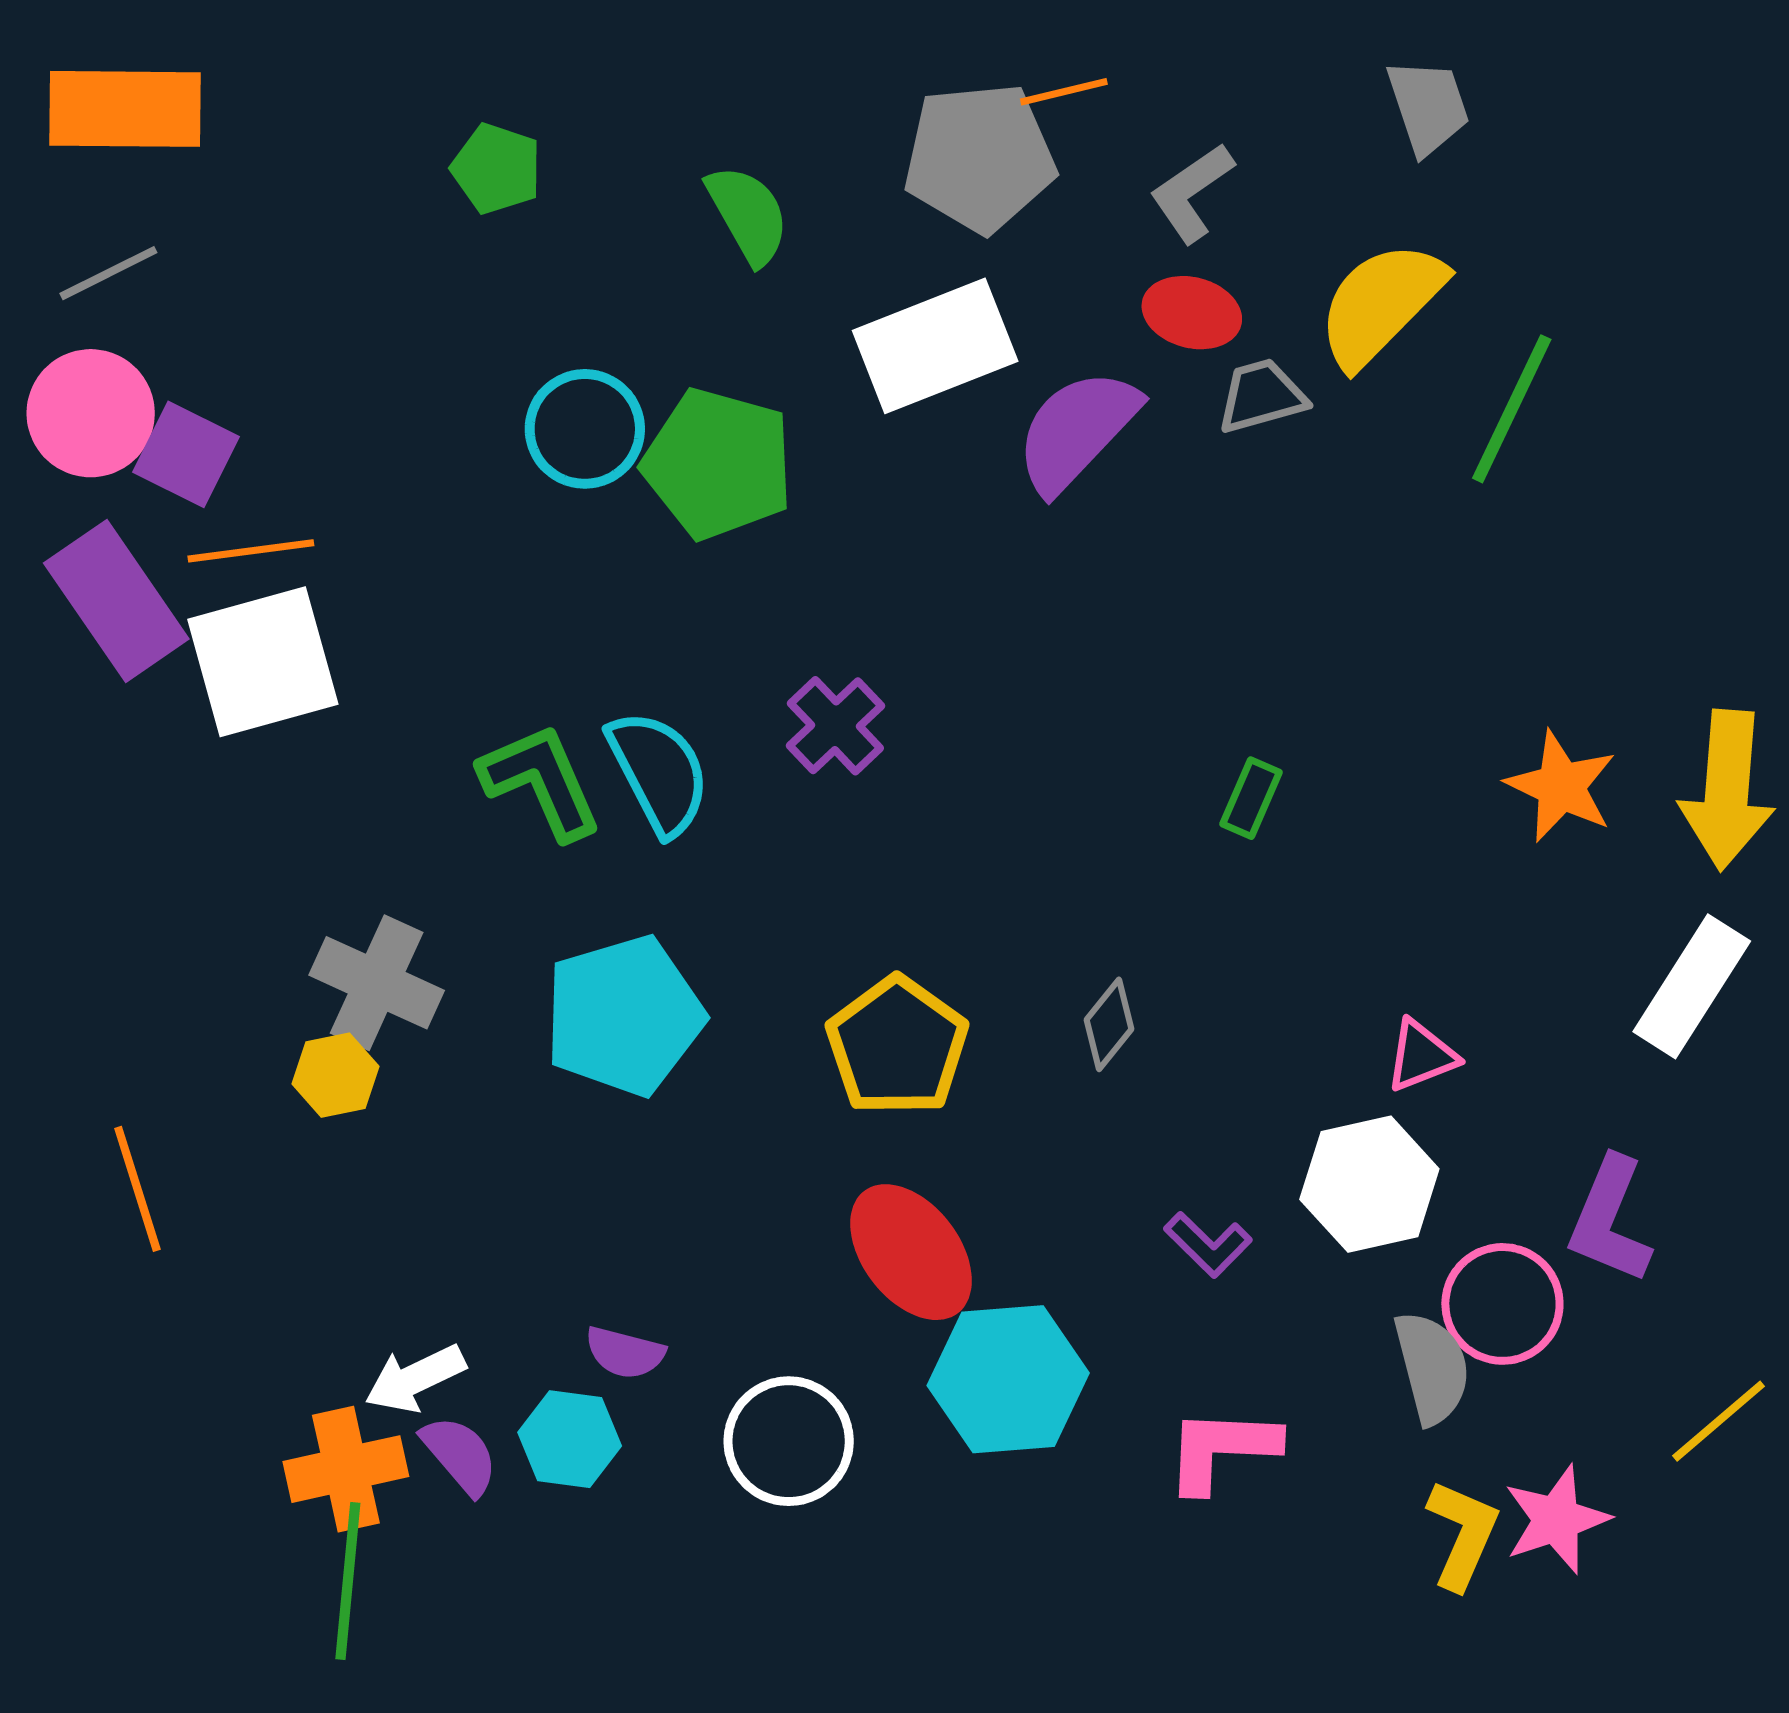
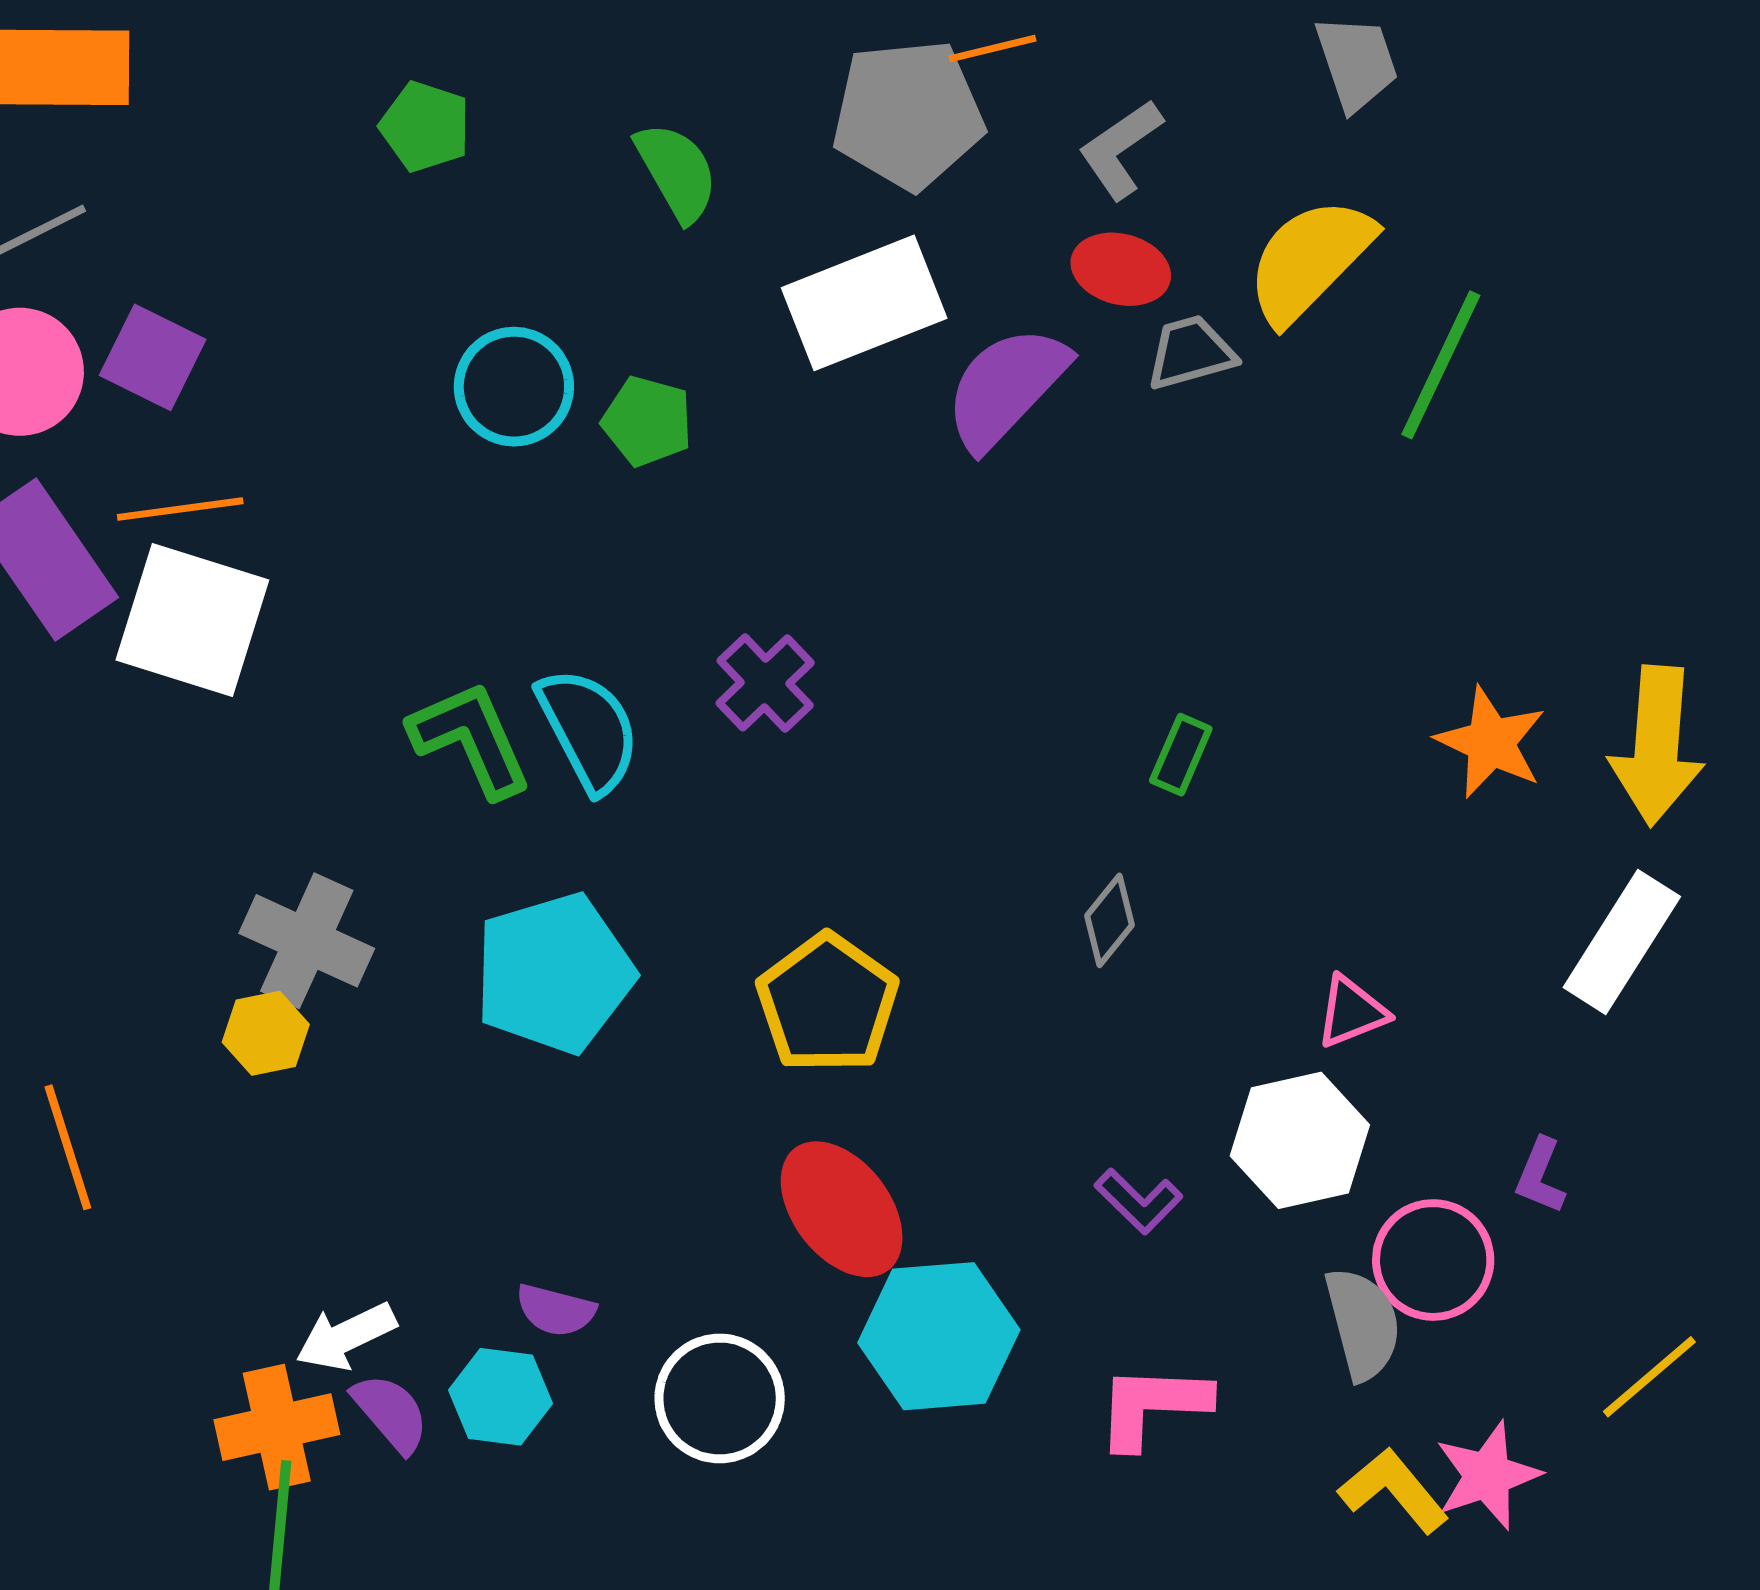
purple square: (186, 454) -> (153, 357), moved
green pentagon: (718, 464) -> (647, 421), size x0.6
white square: (263, 662) -> (192, 620), turned 33
gray diamond: (1109, 1024) -> (1110, 920), moved
purple L-shape: (1610, 1220) -> (1540, 1176), size x0.6
yellow L-shape: (1462, 1534) -> (1394, 1490), turned -63

